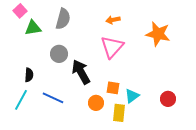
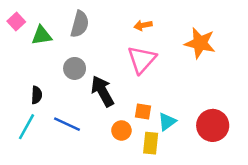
pink square: (20, 11) -> (16, 22), moved
red circle: (168, 99) -> (213, 125), size x1.6

